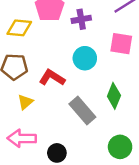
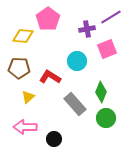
purple cross: (81, 19) -> (87, 29), moved
pink square: (121, 44) -> (107, 49), turned -30
green circle: (120, 147) -> (106, 118), moved

